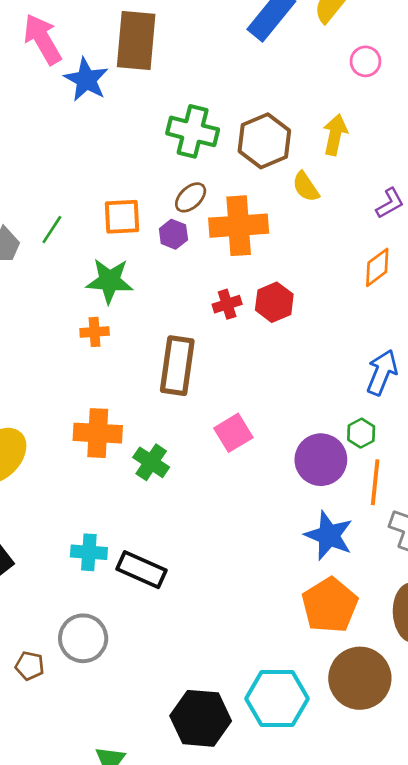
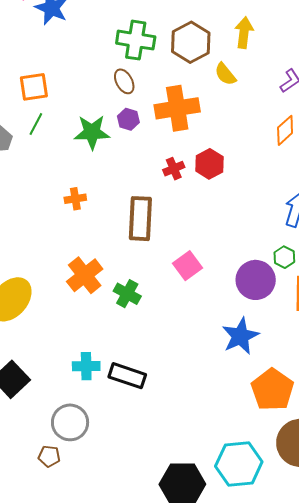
brown ellipse: (191, 197) -> (124, 81), moved, turned -70
orange square: (122, 217) -> (34, 87), moved
green star: (109, 281) -> (92, 132), moved
orange cross: (98, 433) -> (85, 275), turned -36
blue star: (329, 535) -> (240, 336), moved, turned 30
gray circle: (83, 638) -> (70, 422), moved

